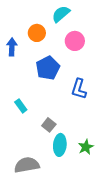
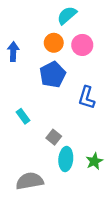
orange circle: (37, 33) -> (54, 43), moved

